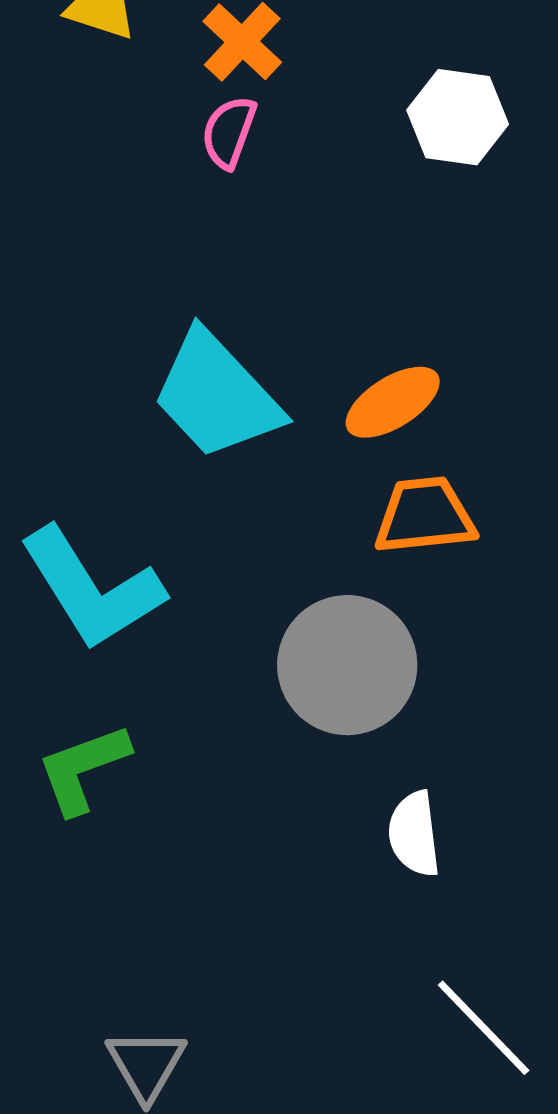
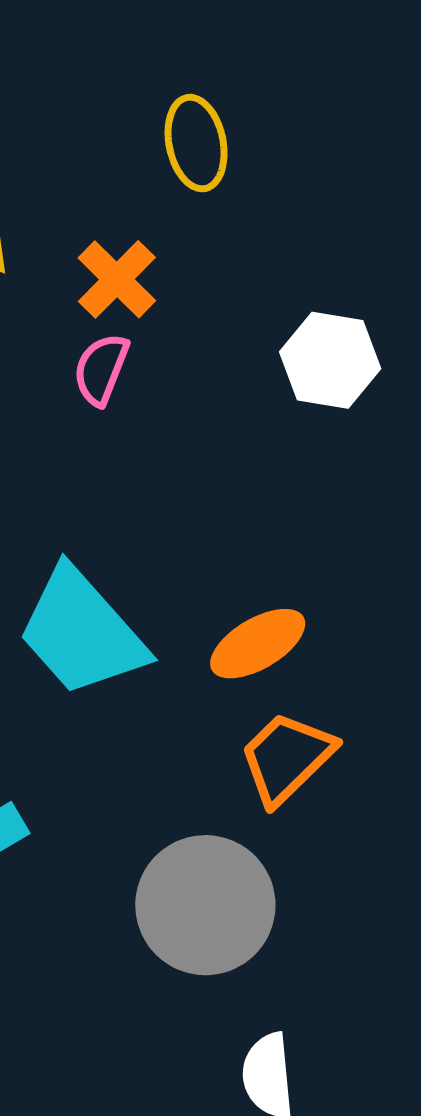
orange trapezoid: (425, 516) -> (287, 758), turned -40

